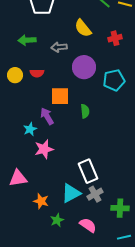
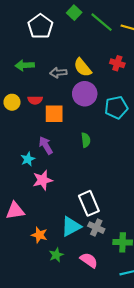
yellow semicircle: (83, 28) -> (83, 67), moved
red cross: (115, 38) -> (117, 63), turned 32
orange square: (60, 96) -> (54, 114), moved
gray cross: (95, 194) -> (96, 228), turned -35

